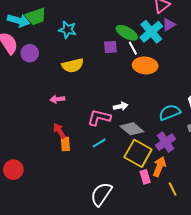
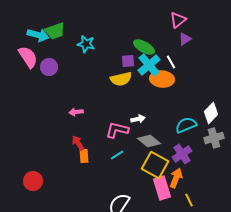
cyan cross: (151, 32) -> (149, 65), moved
white line: (133, 48) -> (171, 62), moved
yellow semicircle: (73, 65) -> (121, 79), moved
pink rectangle: (145, 177) -> (162, 188), size x1.6

